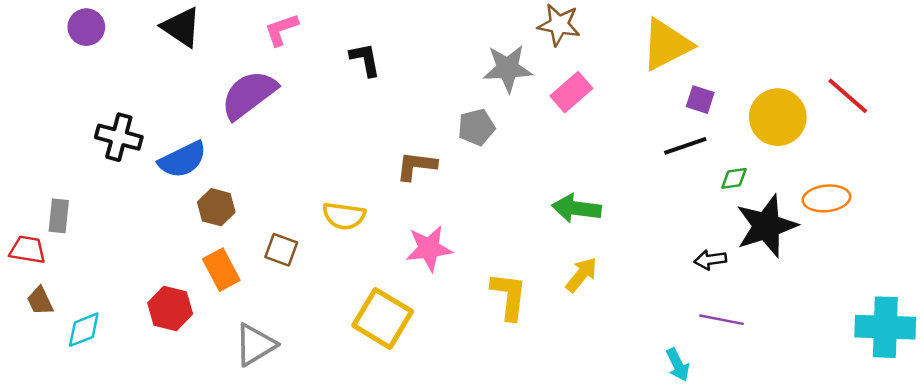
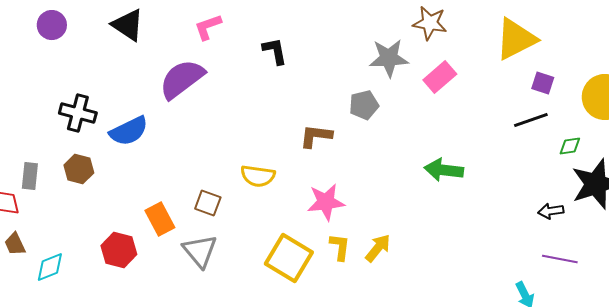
brown hexagon: (216, 207) -> (79, 169), moved
yellow arrow: (581, 275) -> (378, 248), moved
yellow L-shape: (509, 296) -> (340, 247), moved, size x0.7
gray triangle: (255, 345) -> (200, 251), moved, turned -39

